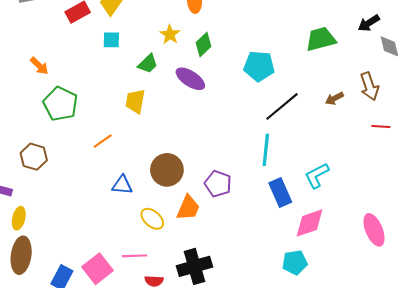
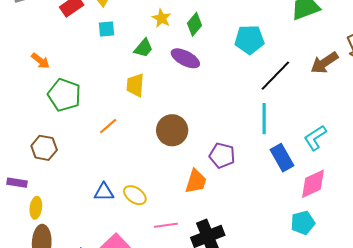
brown arrow: (334, 98) -> (324, 63), size x1.6
brown circle: (167, 170) -> (172, 130), moved
blue triangle: (122, 185) -> (104, 192), moved
yellow ellipse: (152, 219) -> (135, 195), moved
pink line: (135, 256) -> (166, 225), moved

